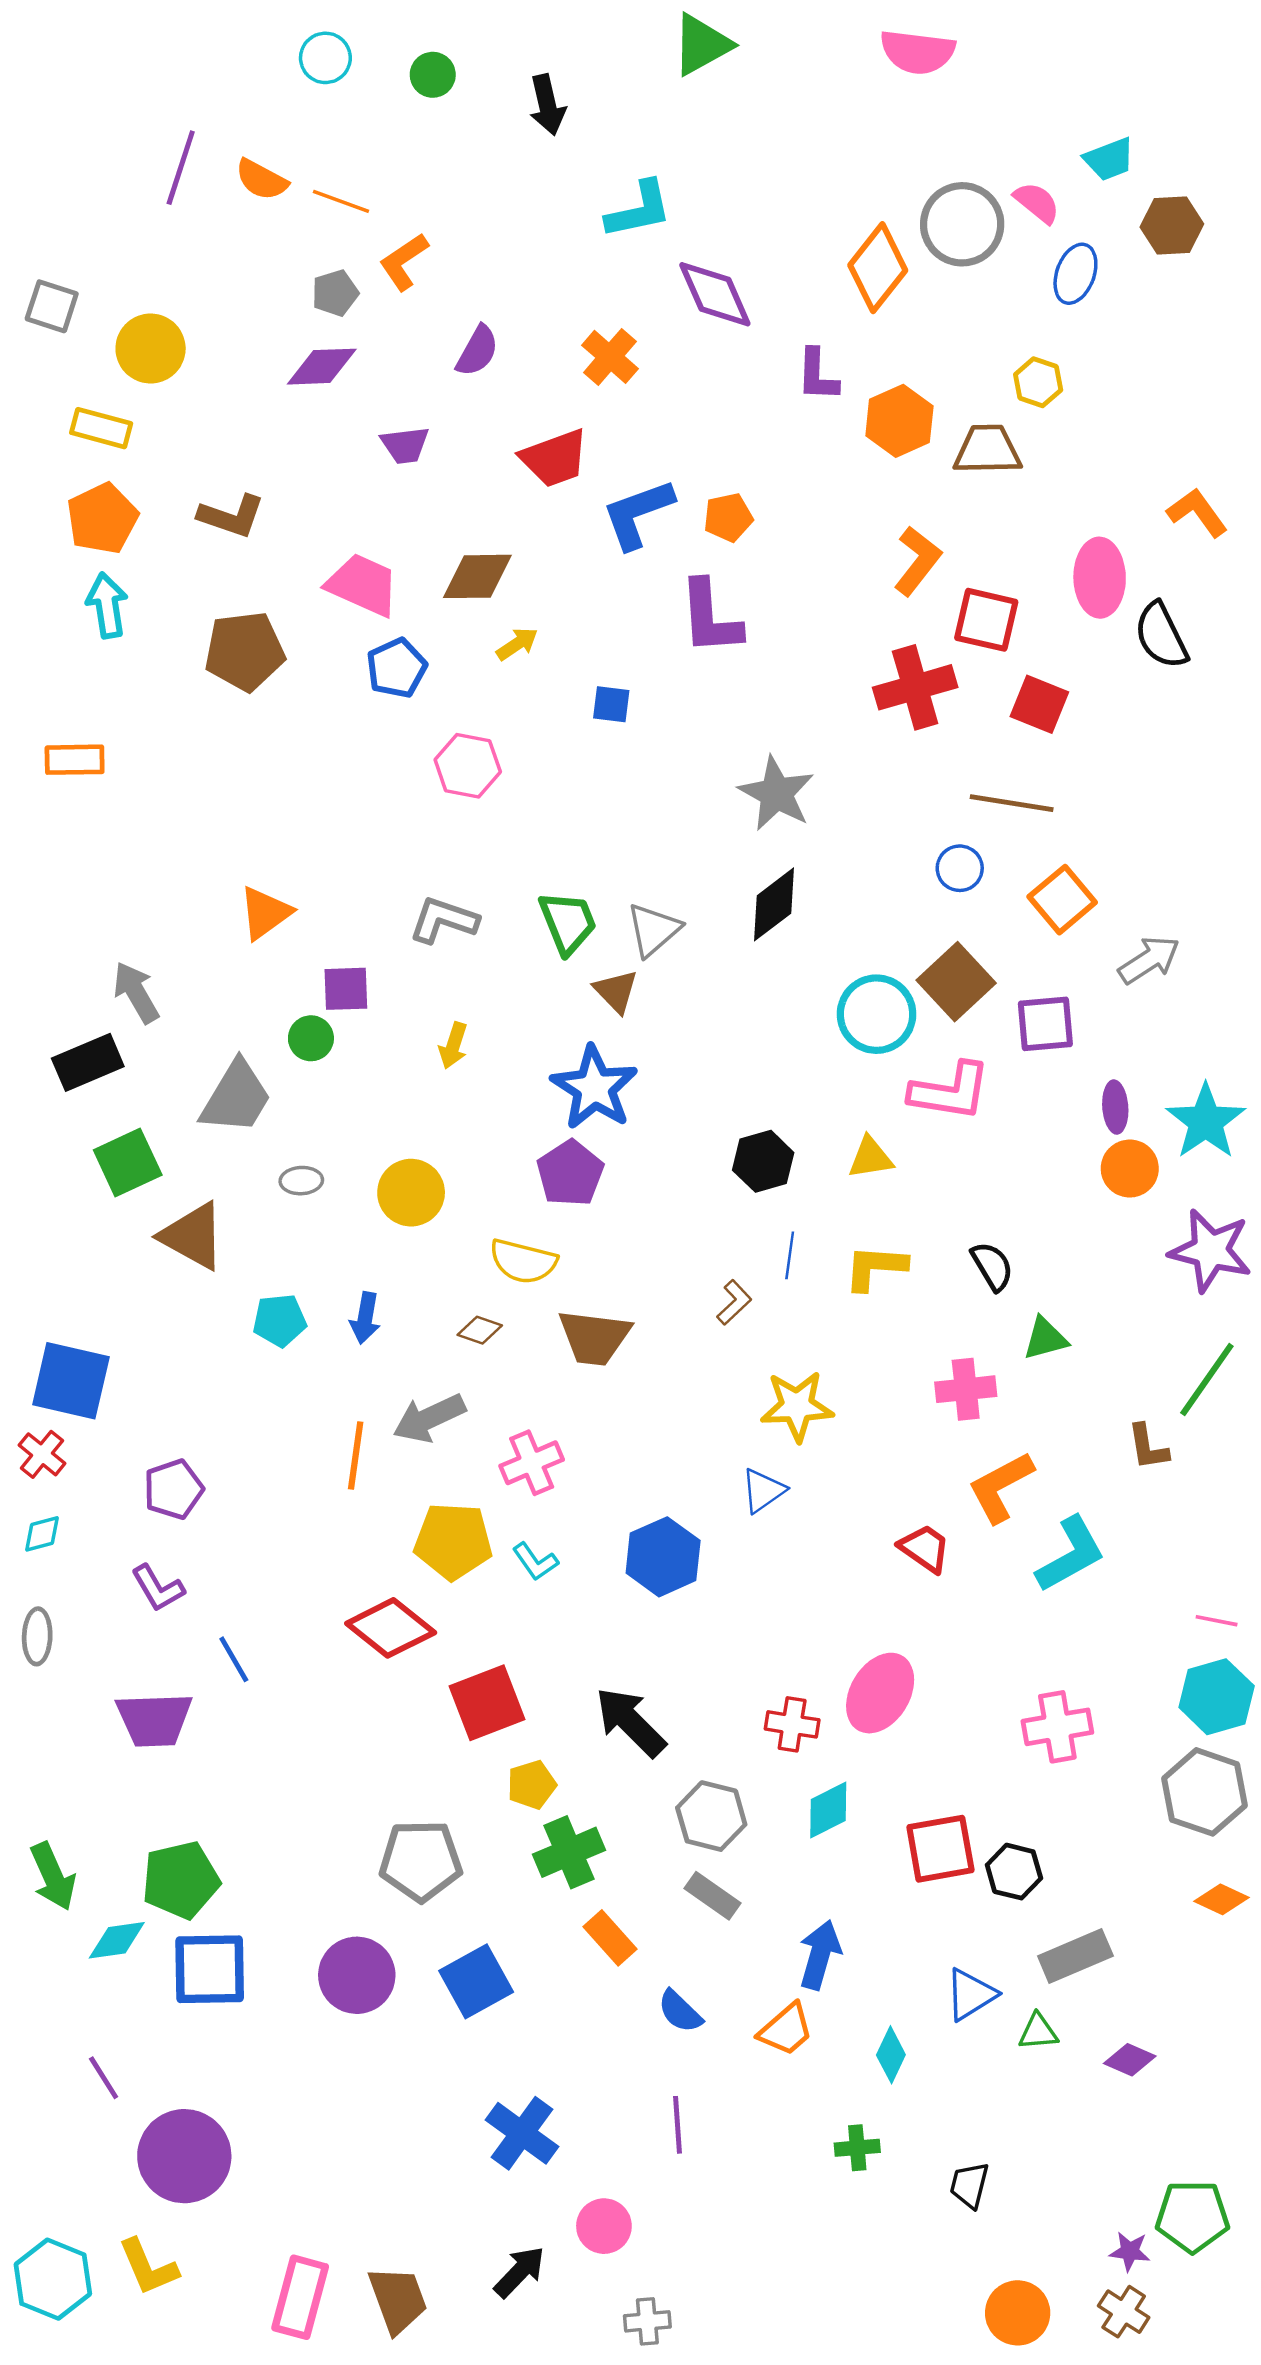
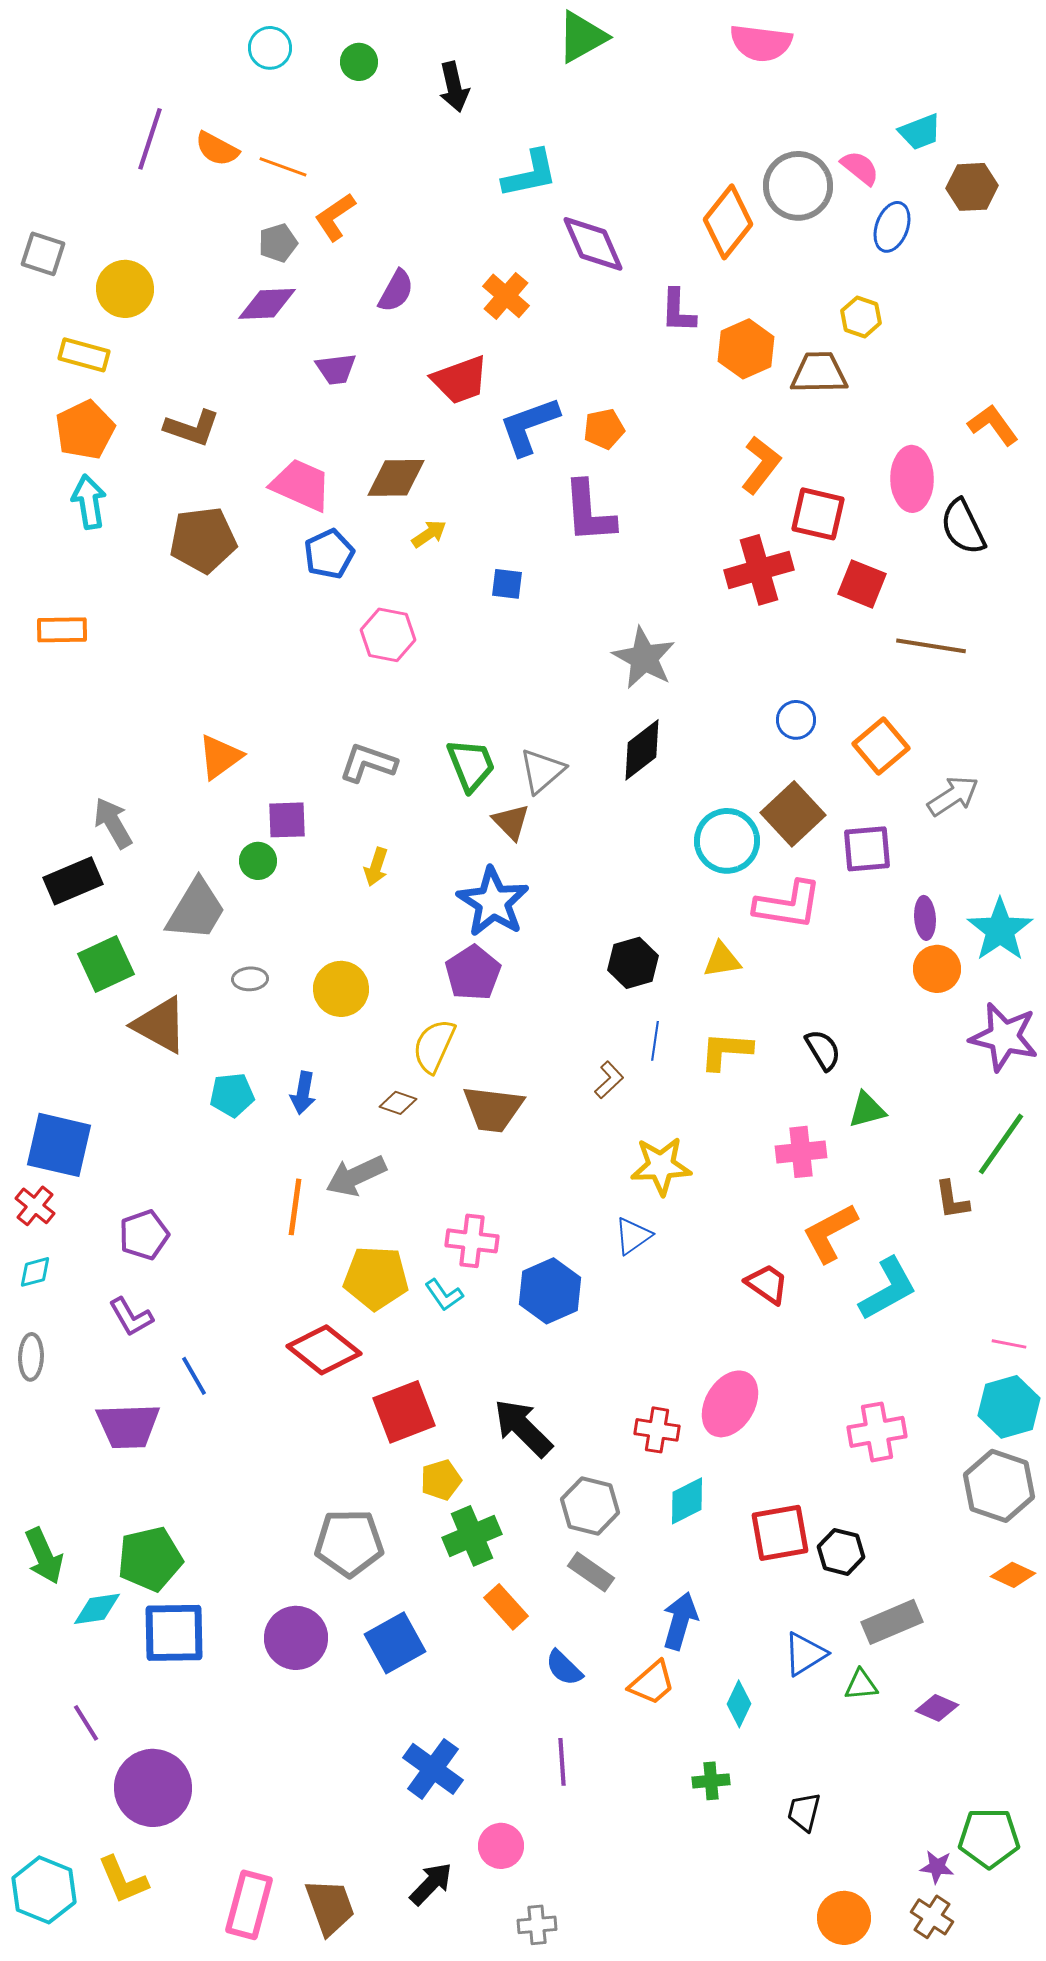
brown line: (1012, 803) -> (931, 646), moved
yellow semicircle: (523, 1261) -> (434, 1046), turned 100
pink cross: (532, 1463) -> (472, 1241), moved, turned 30

